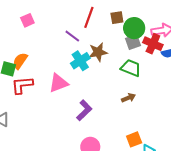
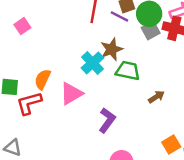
purple line: (72, 36) -> (119, 16), moved
orange semicircle: (20, 61) -> (43, 79), moved
green trapezoid: (131, 68) -> (128, 71), moved

